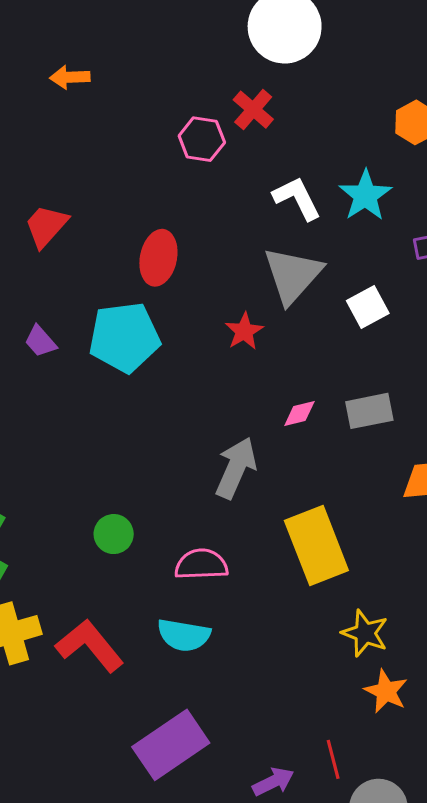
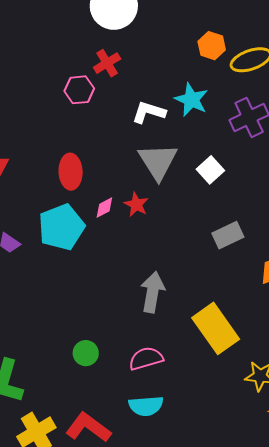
red cross: (253, 110) -> (107, 63), turned 32
white L-shape: (297, 198) -> (149, 112), turned -32
pink diamond: (299, 414) -> (104, 208), moved

